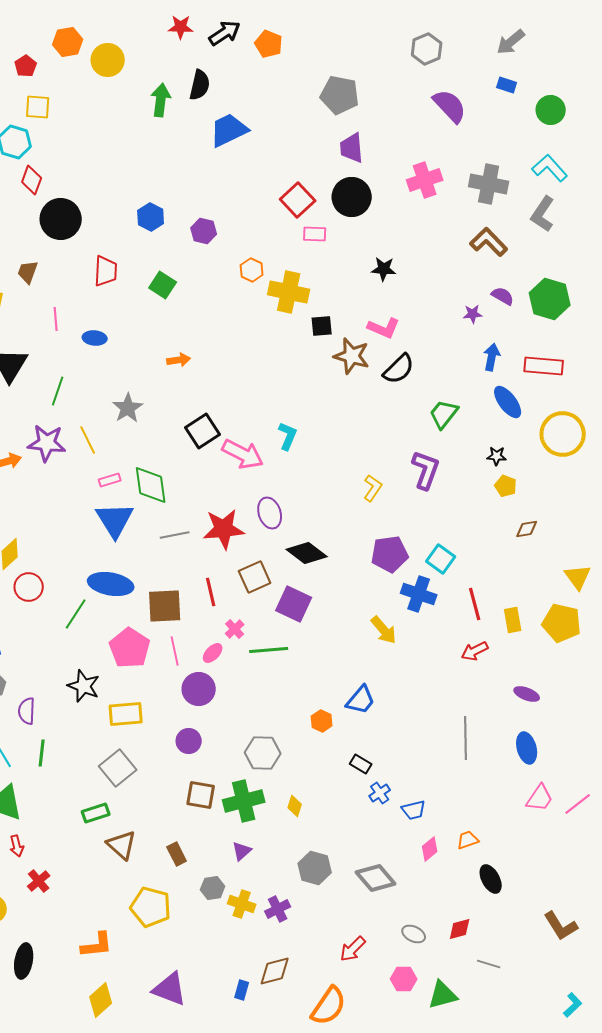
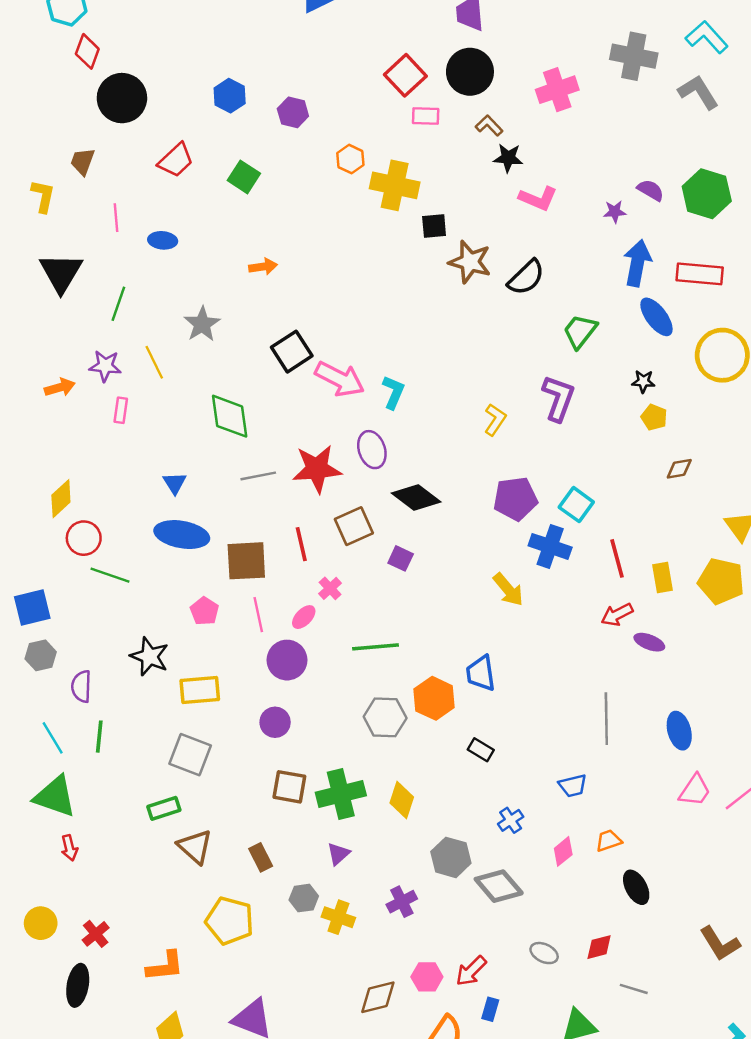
pink cross: (425, 180) -> (557, 90), moved
gray L-shape: (543, 214) -> (698, 92), turned 114
brown L-shape: (489, 242) -> (489, 126), moved, size x0.6
red trapezoid: (106, 271) -> (176, 160), turned 44
pink L-shape: (384, 328) -> (538, 198), moved
blue arrow: (492, 357) -> (637, 263), size x1.4
cyan L-shape: (288, 436) -> (393, 392), moved
purple star: (47, 443) -> (105, 366), size x0.7
pink rectangle: (110, 480) -> (121, 410), moved, turned -65
blue triangle: (115, 520) -> (175, 483), moved, size x0.5
purple square: (294, 604) -> (401, 558), size x0.6
green line: (76, 614) -> (110, 575), moved, turned 76
pink pentagon: (130, 648) -> (204, 611), size x0.6
green line: (269, 650) -> (375, 647), moved
purple ellipse: (527, 694) -> (649, 642), moved
blue trapezoid: (361, 700) -> (481, 673), turned 132
orange hexagon: (322, 721) -> (434, 698), size x1.6
gray hexagon: (263, 753) -> (385, 717), moved
gray square: (118, 768) -> (190, 755), turned -30
blue cross: (380, 793) -> (511, 820), moved
yellow diamond: (295, 806) -> (402, 800), size x1.4
blue trapezoid: (414, 810) -> (573, 786), moved
gray hexagon: (315, 868) -> (451, 857), moved
red cross: (39, 881) -> (96, 934), moved
purple cross: (278, 909) -> (402, 902), moved
pink hexagon: (404, 979) -> (427, 977), moved
blue rectangle: (242, 990) -> (490, 1009), moved

